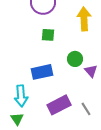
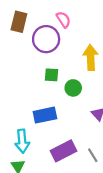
green circle: (75, 59) -> (73, 88), moved

